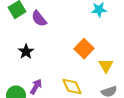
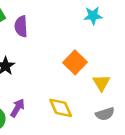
purple semicircle: (39, 19) -> (21, 26), turned 36

